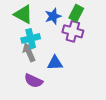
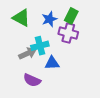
cyan cross: (31, 38) -> (40, 46), moved
gray arrow: (29, 52) -> (27, 53), turned 90

